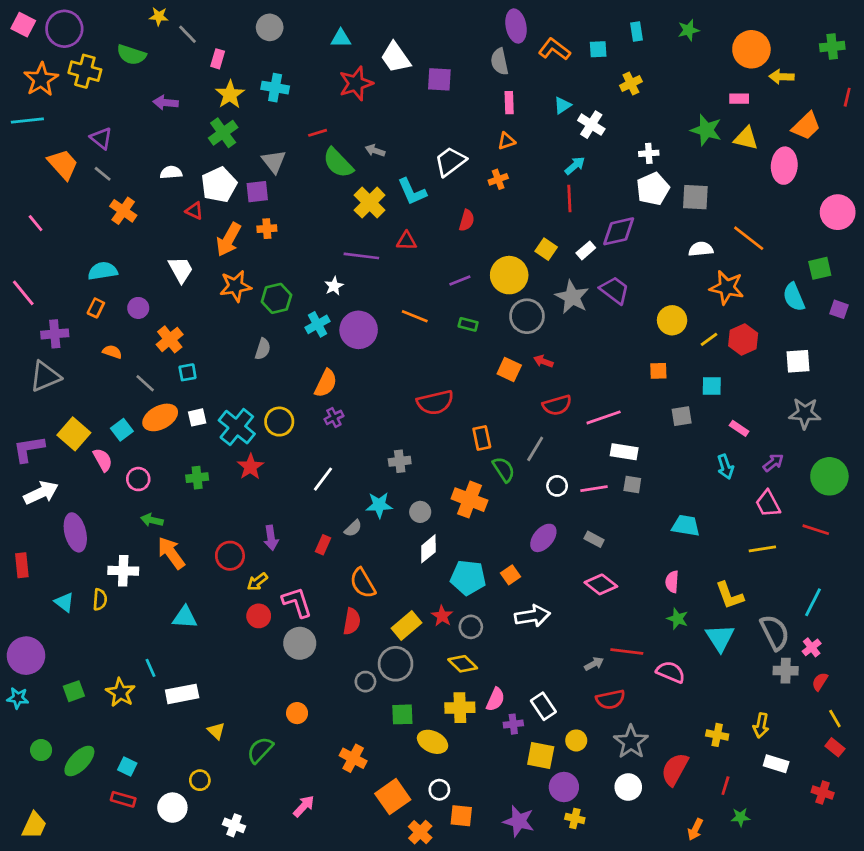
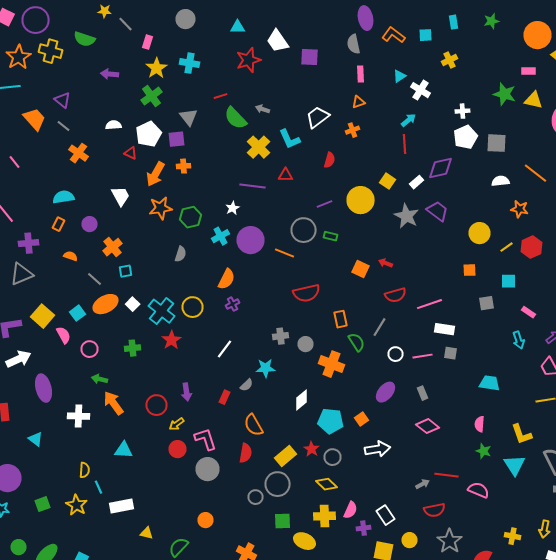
orange star: (727, 287) -> (520, 209), size x0.7
orange line: (415, 316) -> (284, 253), moved
gray circle: (527, 316) -> (304, 230), moved
white square: (197, 417) -> (132, 304), turned -32
gray circle: (420, 512) -> (306, 344), moved
gray rectangle: (594, 539) -> (422, 393), turned 40
yellow semicircle: (100, 599) -> (84, 470), moved
yellow triangle: (216, 731) -> (146, 533), turned -32

